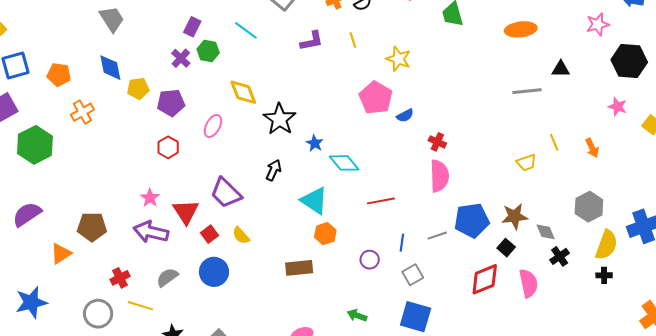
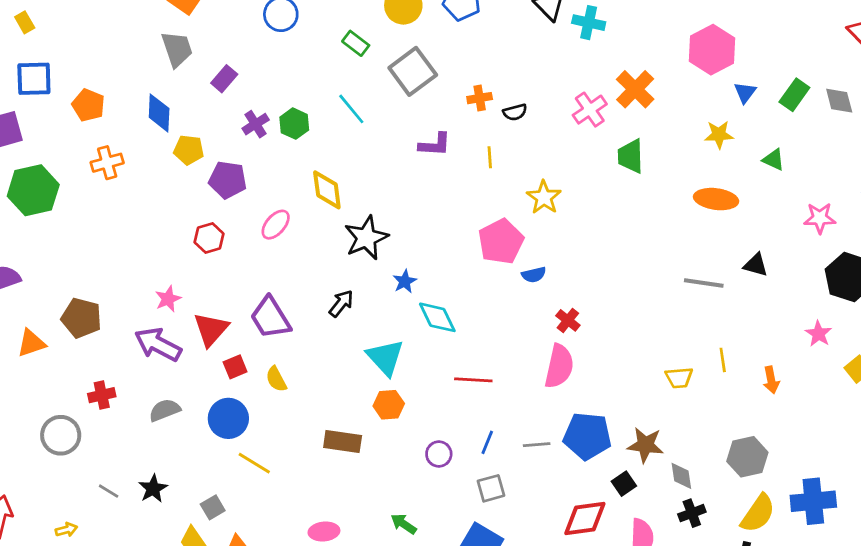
purple rectangle: (192, 27) -> (224, 79), moved
yellow line: (140, 306) -> (254, 463), moved

